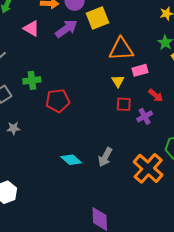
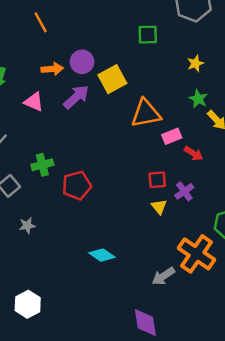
yellow triangle: (118, 81) -> (159, 207), moved
red arrow: (156, 95) -> (193, 153), moved
gray arrow: (105, 157) -> (163, 276), moved, turned 36

